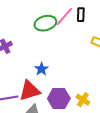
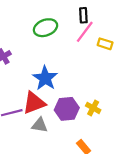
pink line: (64, 17) -> (85, 32), moved
blue star: (41, 69) -> (45, 78), size x1.6

